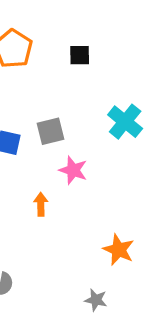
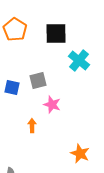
black square: (80, 55) -> (56, 34), size x1.6
cyan cross: (125, 122) -> (79, 61), moved

